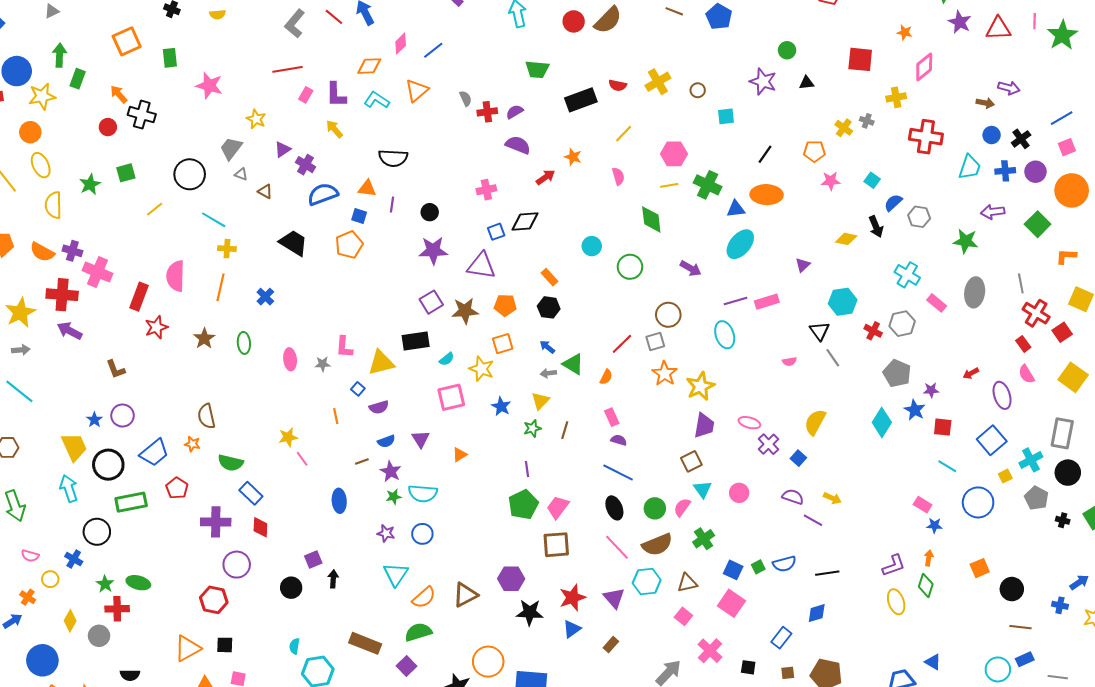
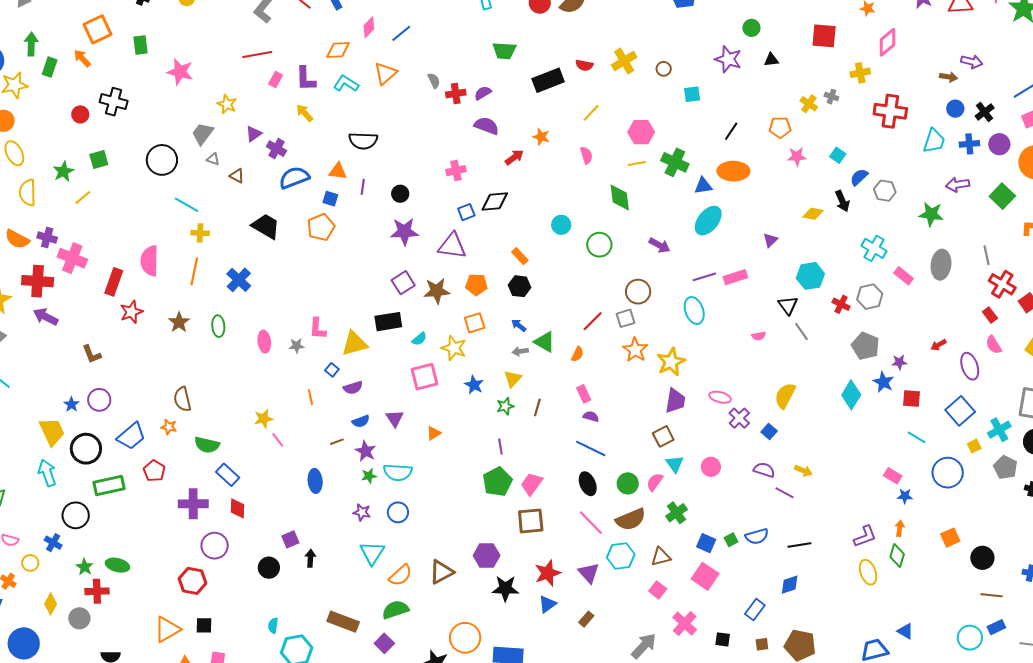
orange arrow: (119, 94) -> (82, 58), moved
yellow line: (155, 209) -> (83, 197), moved
blue cross: (265, 297) -> (239, 280), size x1.4

